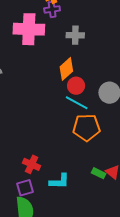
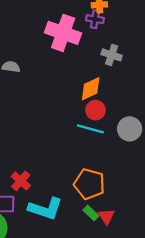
cyan line: (77, 103) -> (90, 129), turned -30
orange pentagon: (87, 128) -> (89, 184), moved
cyan L-shape: (59, 181) -> (45, 209), size x1.4

